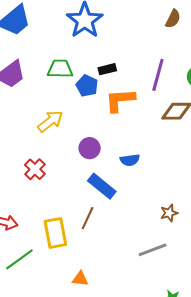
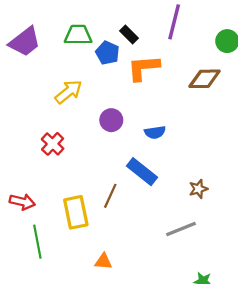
black rectangle: (107, 69) -> (129, 35), turned 60
purple line: (158, 75) -> (174, 22), moved
blue rectangle: (102, 186) -> (142, 172), moved
green line: (19, 259) -> (37, 242), turned -64

